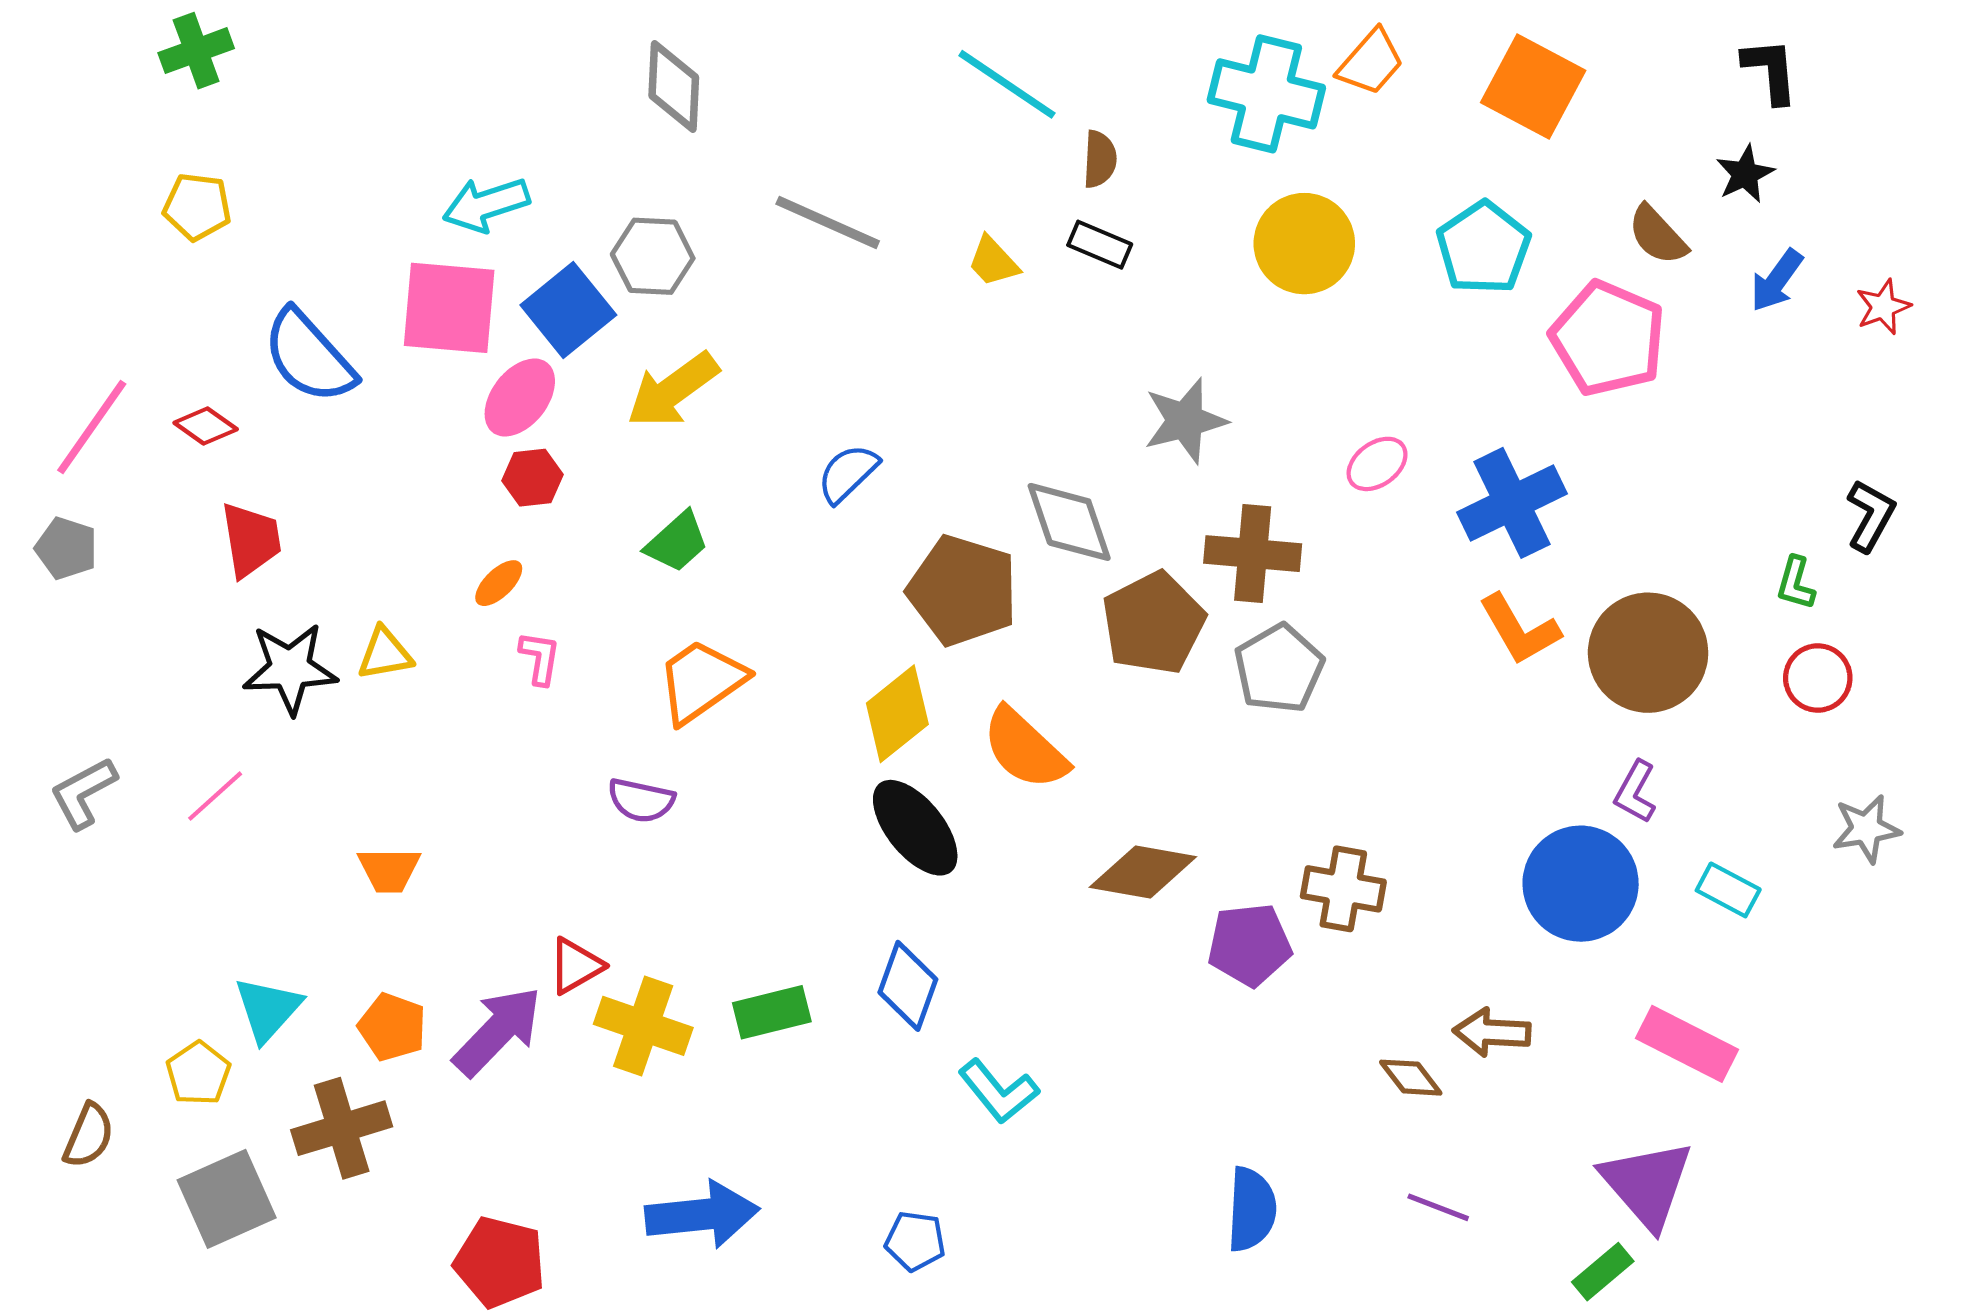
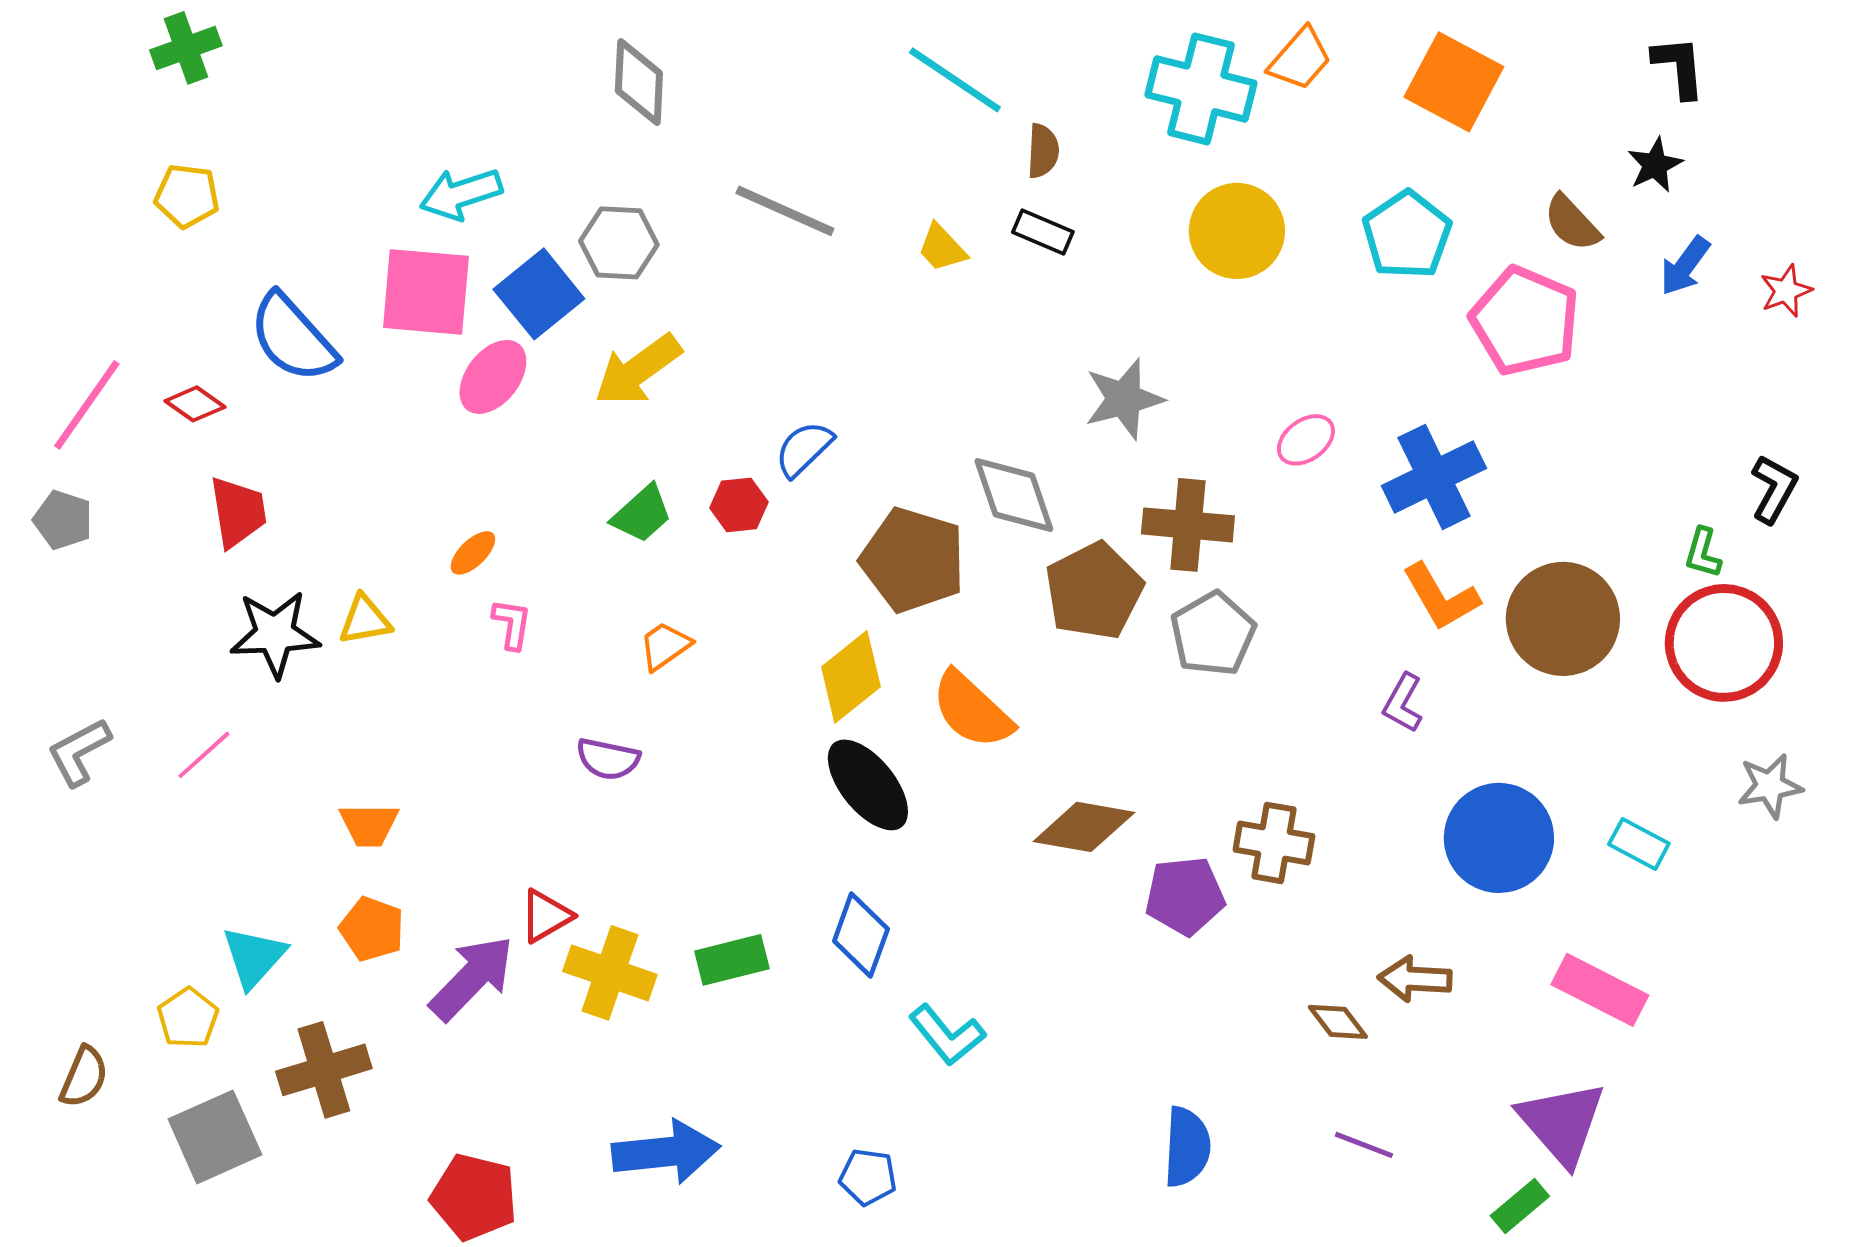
red hexagon: (532, 478) -> (739, 505), moved
red circle: (1818, 678) -> (1724, 643), size x1.8
orange trapezoid: (701, 681) -> (665, 646), size x0.6
purple L-shape: (1635, 792) -> (1403, 703), moved
orange pentagon: (392, 1027) -> (372, 929), moved

